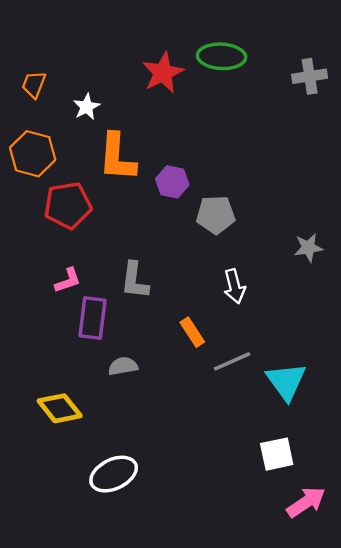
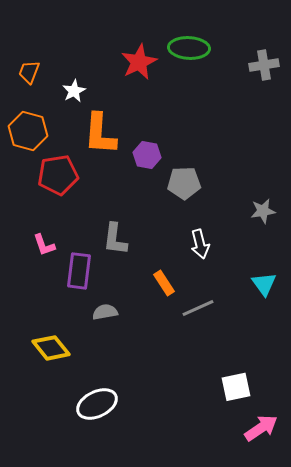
pink L-shape: (68, 280) -> (44, 245), moved, turned 90
cyan triangle: (286, 381) -> (264, 284), moved, size x0.7

